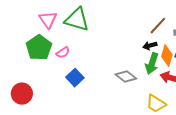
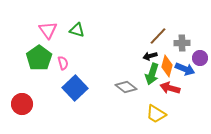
green triangle: (77, 20) -> (77, 30), size x0.6
pink semicircle: (63, 53) -> (63, 63), turned -72
blue square: (75, 78) -> (75, 88), size x1.4

